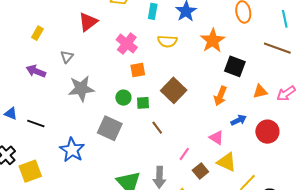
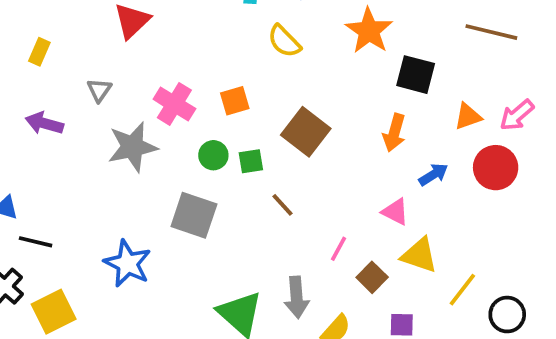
yellow semicircle: (167, 41) -> (284, 41), turned 48
pink cross: (127, 44) -> (174, 104), moved
black line: (36, 123) -> (36, 242), moved
red circle: (267, 132) -> (496, 168), moved

